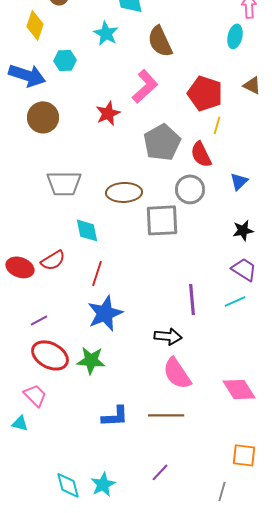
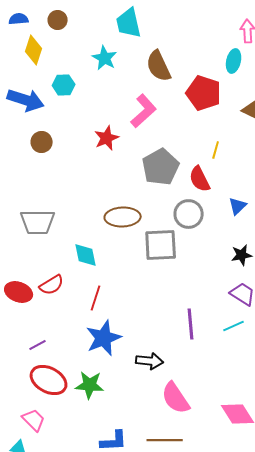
red pentagon: (205, 93) -> (204, 93), moved
brown circle: (43, 117) -> (42, 142), size x0.7
gray trapezoid: (64, 183) -> (38, 222), moved
black arrow: (168, 336) -> (150, 361), moved

